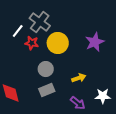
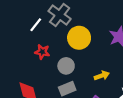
red star: (32, 43) -> (42, 52), moved

